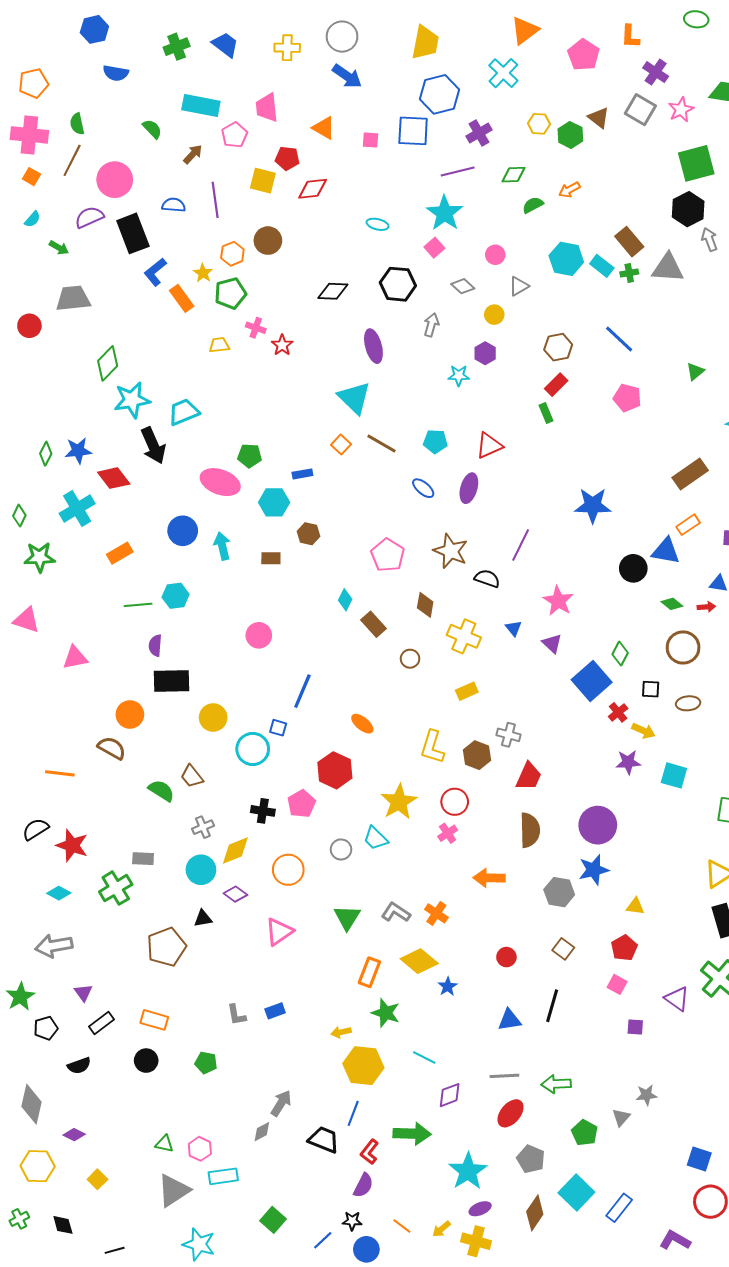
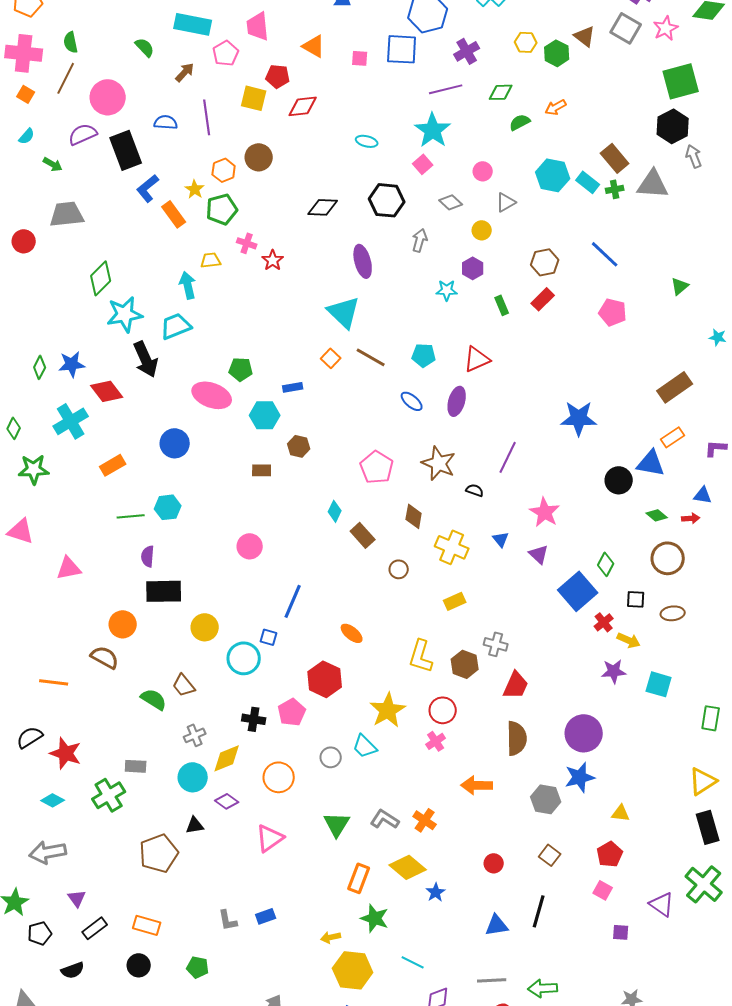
green rectangle: (546, 413) -> (502, 305), moved
cyan arrow: (222, 546) -> (188, 285), moved
black semicircle: (487, 578) -> (475, 490), size x0.7

